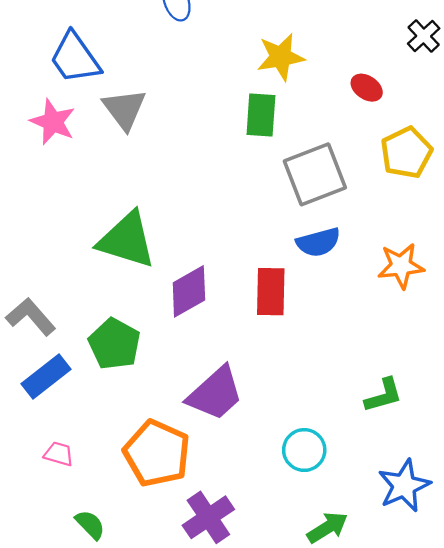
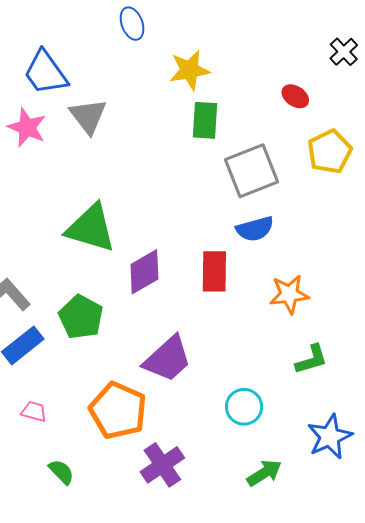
yellow star: (281, 57) -> (190, 70), moved
orange star: (401, 266) -> (289, 294), moved

